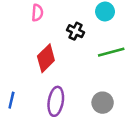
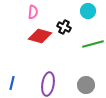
red diamond: (46, 58) -> (40, 36), moved, turned 60

